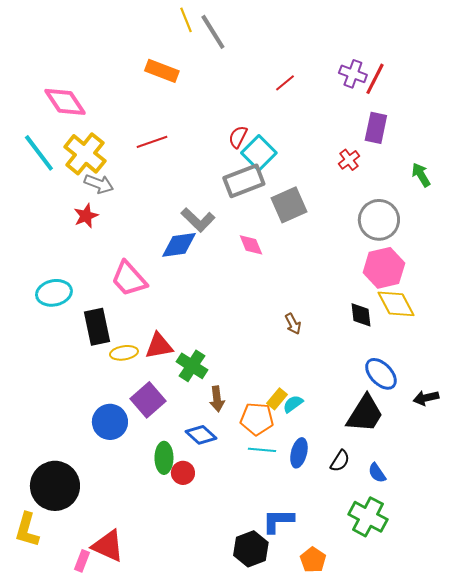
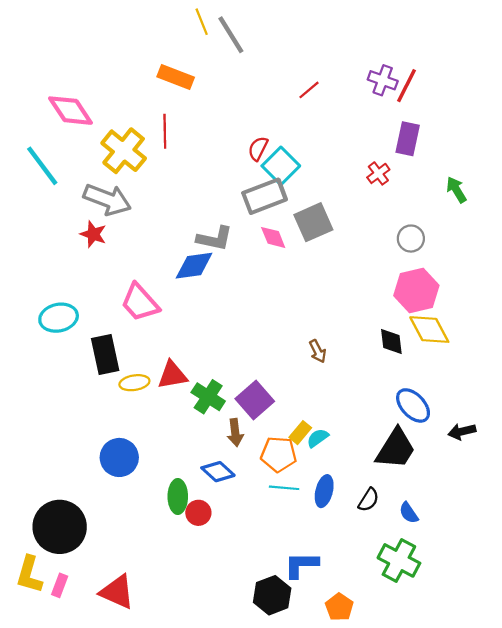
red line: (152, 142) -> (165, 131), moved, turned -72
yellow cross: (85, 154) -> (124, 151), moved
gray arrow: (99, 184) -> (107, 199), size x1.5
red star: (86, 216) -> (93, 234), turned -30
gray L-shape: (198, 220) -> (215, 239), turned -32
gray circle: (379, 220) -> (411, 239), size x0.6
pink diamond: (251, 245) -> (273, 237), moved
purple square: (148, 400) -> (255, 400), moved
pink rectangle: (82, 561) -> (60, 585), moved

